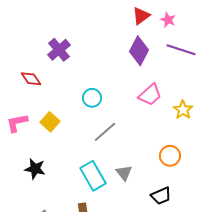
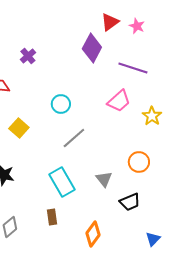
purple cross: (59, 50) -> (28, 56), size x0.7
purple line: (181, 50) -> (133, 68), moved
purple diamond: (139, 51) -> (92, 48), moved
gray triangle: (124, 173) -> (104, 179), moved

